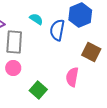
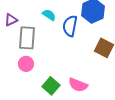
pink semicircle: (72, 77) -> (78, 85), moved, turned -78

